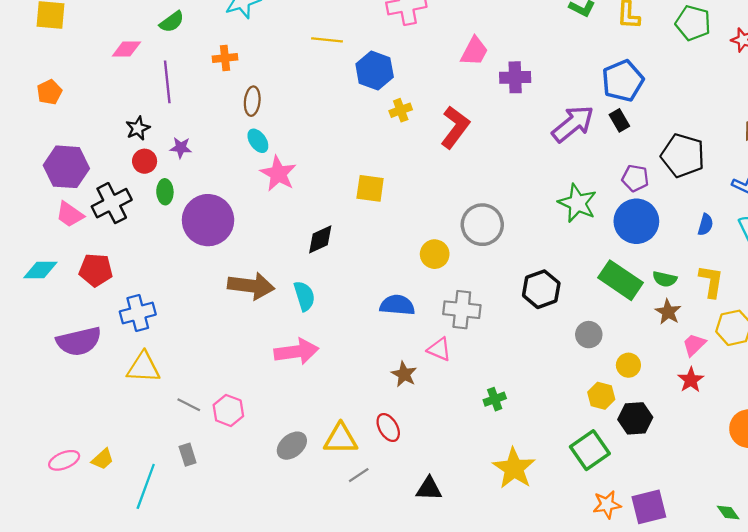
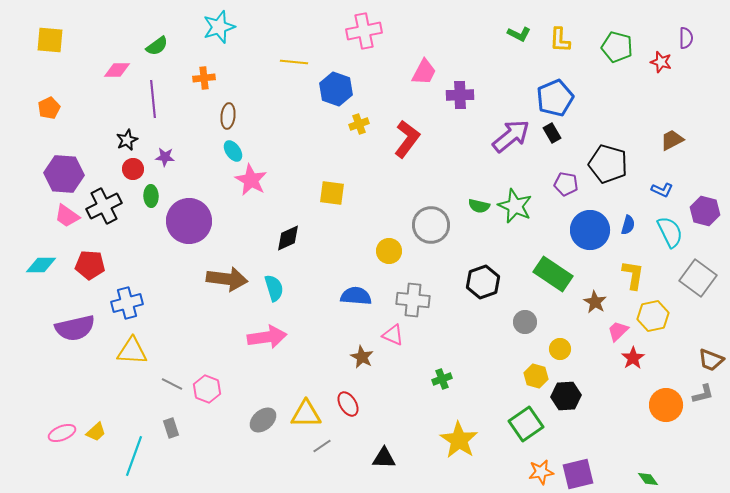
blue circle: (636, 221) -> (590, 230), moved
green semicircle: (665, 279) -> (479, 206), moved
red star: (691, 380) -> (633, 358), moved

